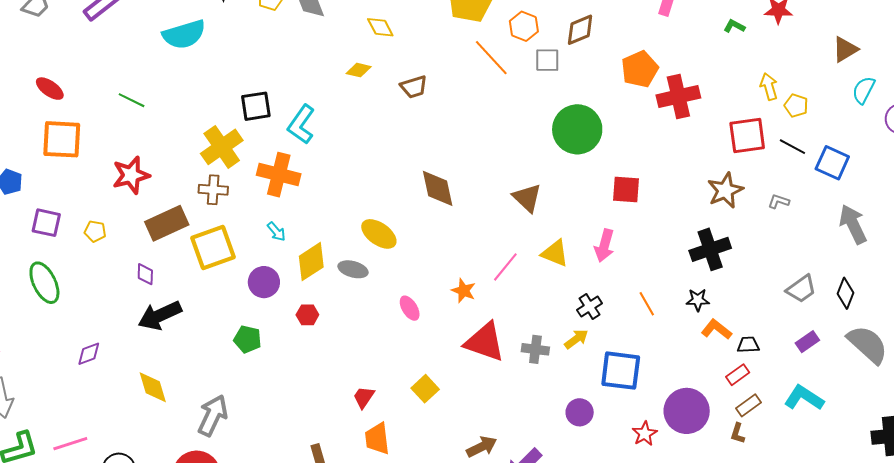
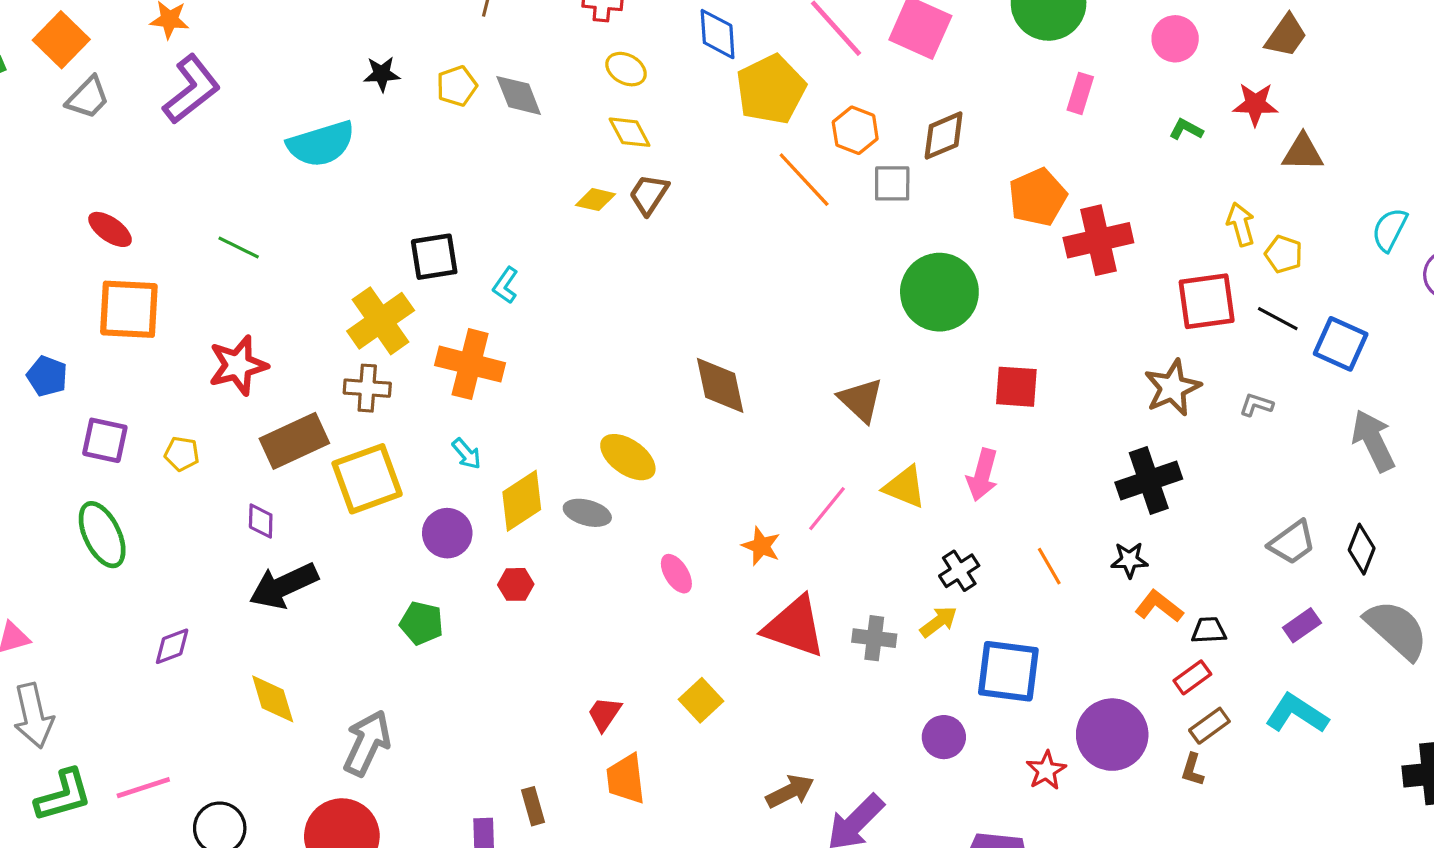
brown triangle: (845, 49) -> (1303, 152), moved, turned 32
brown trapezoid: (414, 87) -> (649, 194), moved, turned 140
cyan L-shape: (301, 125) -> (505, 285), size x0.6

